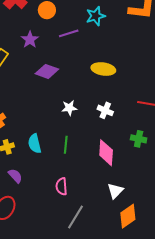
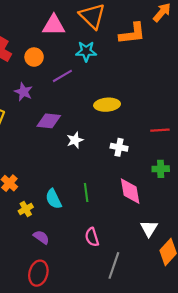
cyan star: (96, 16) -> (86, 51), turned 30
white star: (69, 108) -> (75, 140), moved

